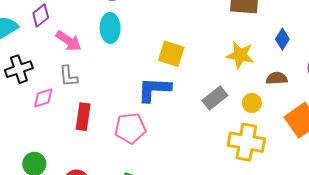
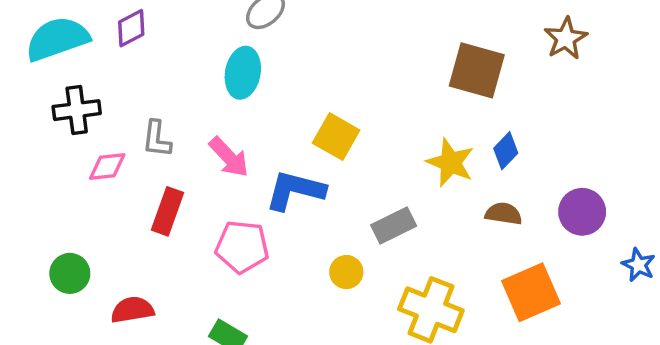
blue diamond: (282, 39) -> (506, 151), moved
pink arrow: (68, 41) -> (229, 157), moved
yellow circle: (252, 103) -> (346, 272), moved

